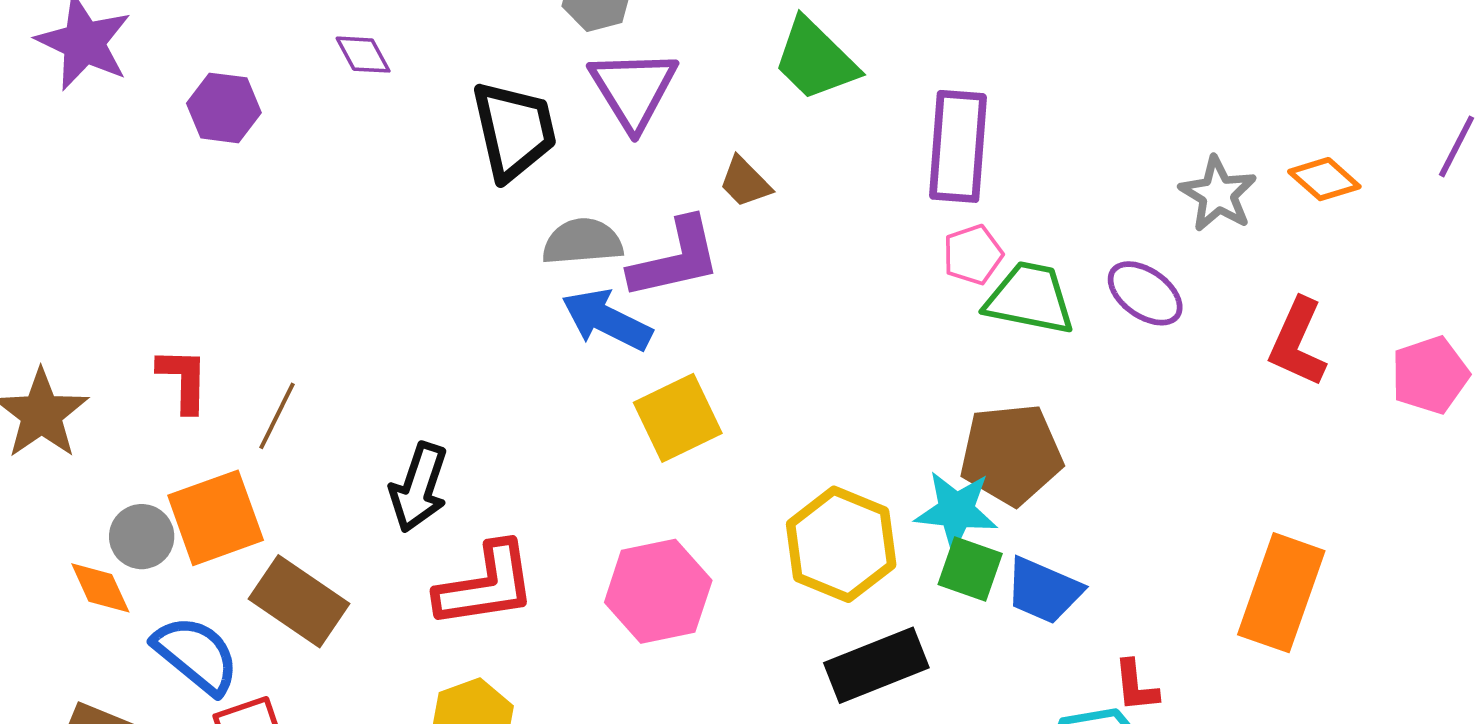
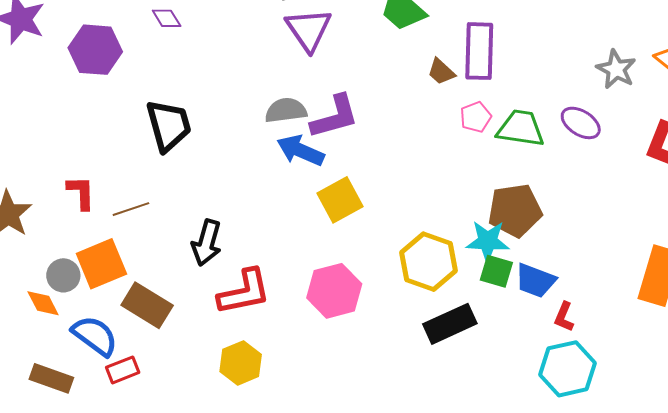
purple hexagon: (224, 108) -> (95, 50), size x1.4
black trapezoid: (514, 130) -> (169, 125), moved
brown trapezoid: (745, 182) -> (441, 72), moved
pink pentagon: (973, 255) -> (476, 117), moved
brown line: (277, 416) -> (131, 209), turned 48
red L-shape: (1136, 686) -> (564, 317), moved, turned 32

